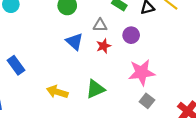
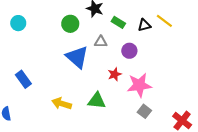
blue triangle: (74, 42) -> (77, 57), size x1.4
red star: (104, 46) -> (115, 74), moved
green triangle: (95, 89) -> (97, 101), turned 30

